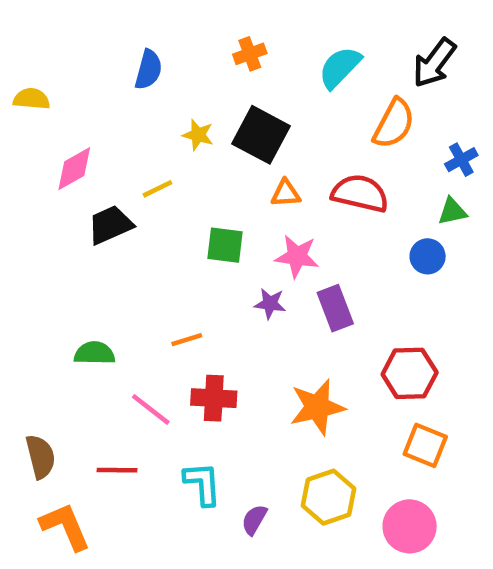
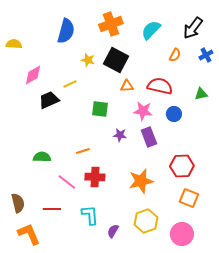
orange cross: (250, 54) -> (111, 24), size x1.6
blue semicircle: (149, 70) -> (66, 31), size x1.4
orange semicircle: (394, 124) -> (175, 55), size x0.6
blue cross: (461, 160) -> (206, 55), moved
pink star: (297, 256) -> (143, 111), moved
blue circle: (428, 256) -> (174, 114), moved

